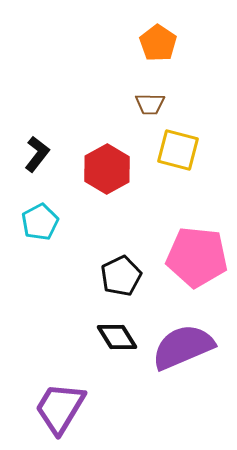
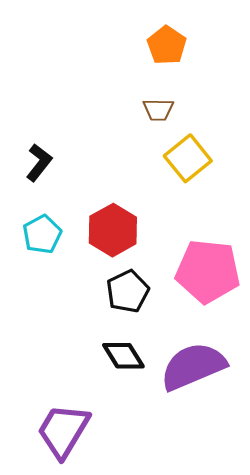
yellow square: (178, 150) -> (188, 158), turned 36
red hexagon: (107, 169) -> (113, 230), moved

